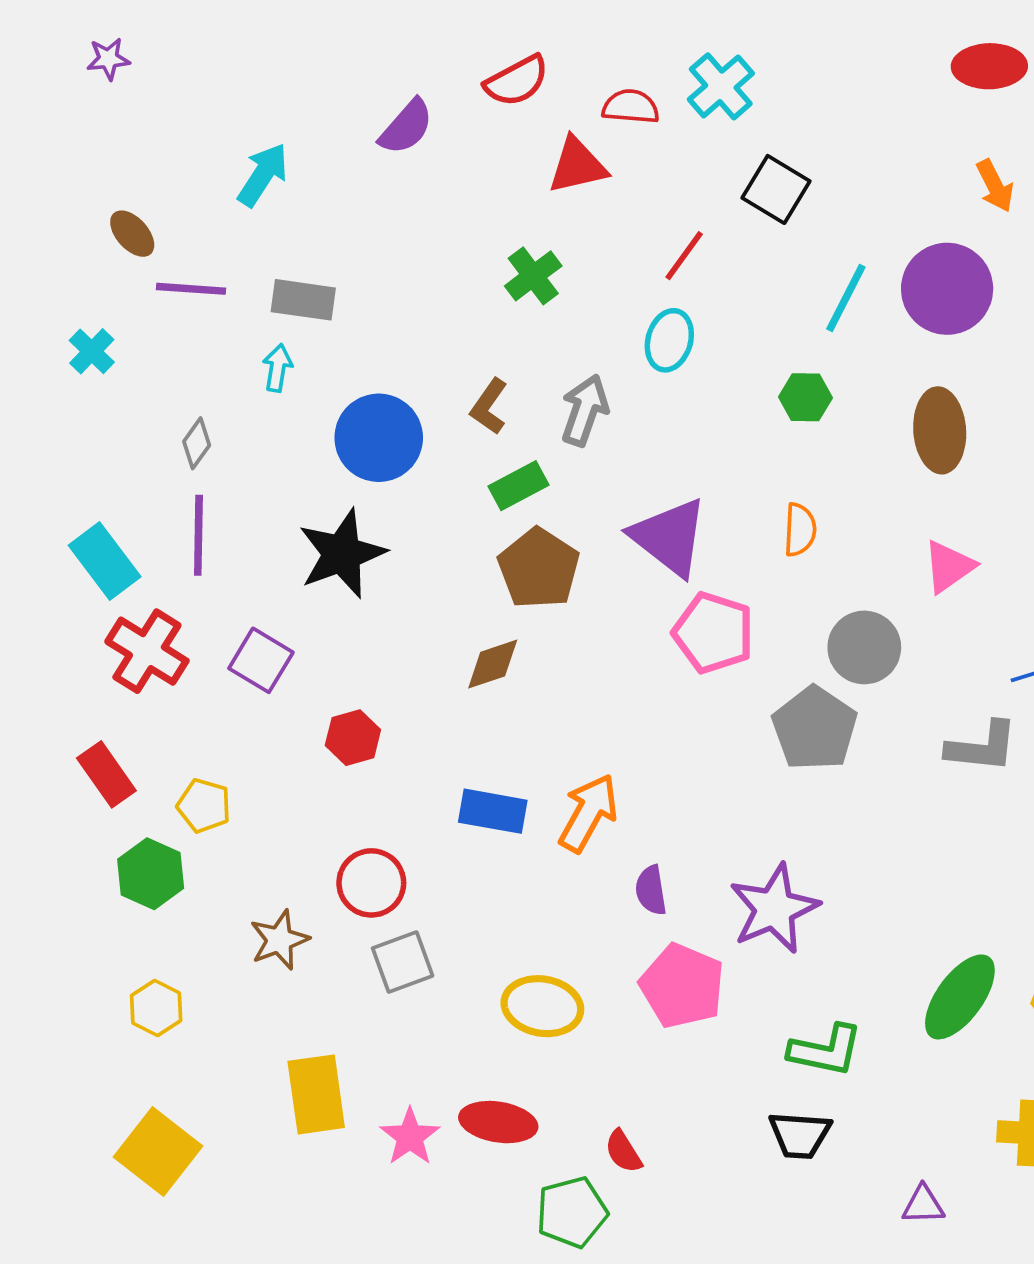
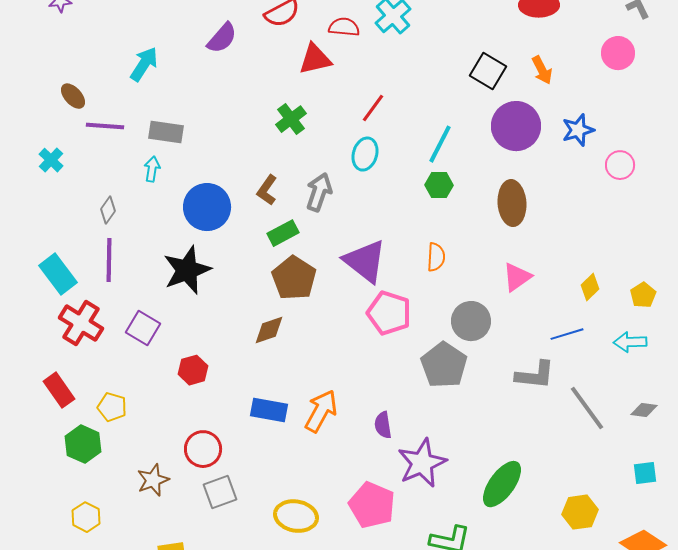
black square: (776, 189) -> (488, 71), moved
cyan line: (846, 298) -> (440, 144), moved
purple semicircle: (651, 890) -> (383, 425), moved
green ellipse: (960, 997) -> (502, 484), moved

